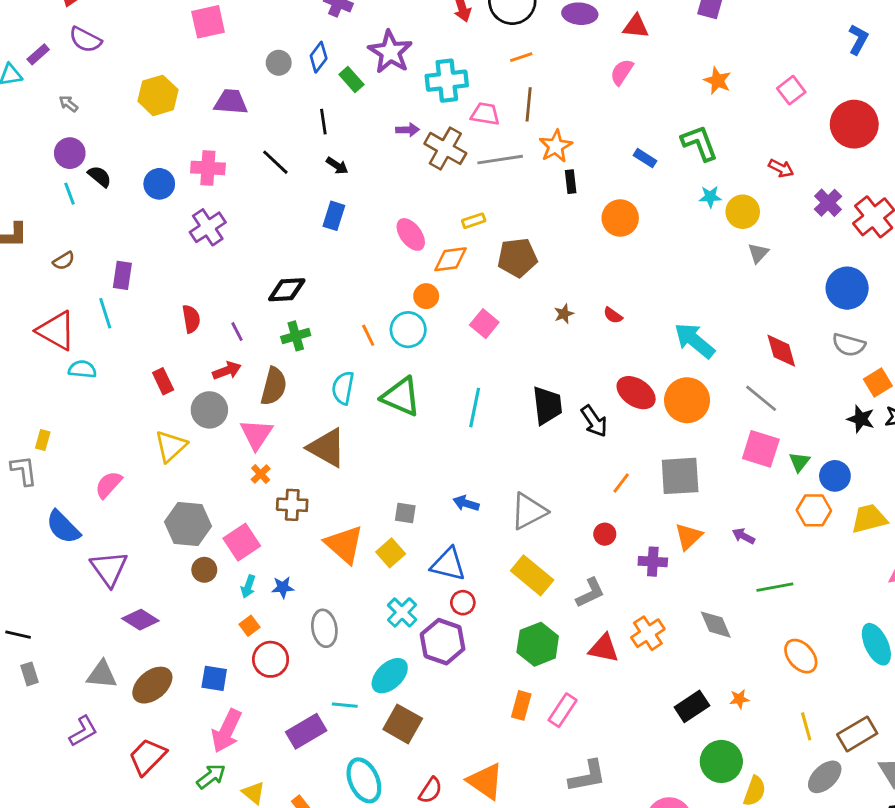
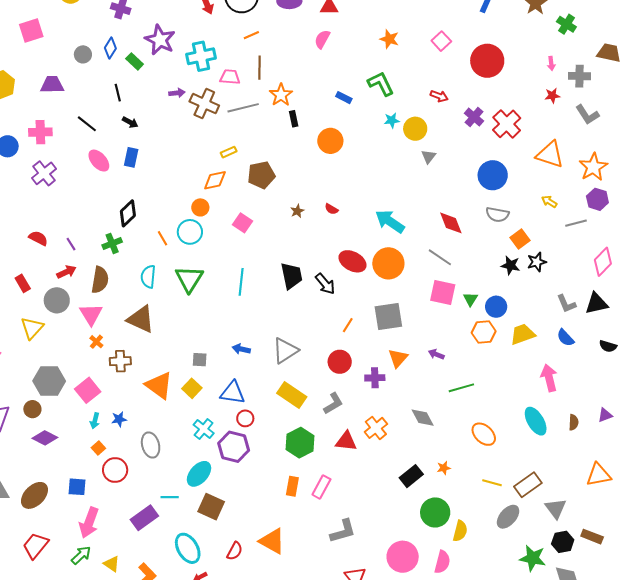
pink ellipse: (411, 234) -> (99, 161), moved
black diamond: (287, 290) -> (128, 213), moved, turned -36
red semicircle: (191, 319) -> (38, 238), turned -48
green triangle: (401, 397) -> (189, 279), turned 44
red circle: (605, 534) -> (340, 362), size x1.5
brown circle: (204, 570) -> (32, 409), moved
purple diamond: (140, 620) -> (45, 438), moved
yellow line: (806, 726) -> (492, 483), turned -54

